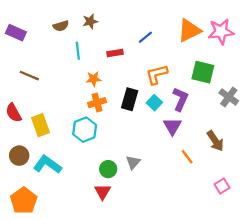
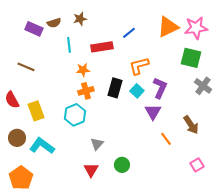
purple rectangle: (16, 33) -> (34, 29), moved
red rectangle: (115, 53) -> (102, 47), size x1.5
green square: (203, 72) -> (191, 58), moved
gray triangle: (133, 162) -> (97, 144), moved
green circle: (108, 169) -> (122, 165), moved

